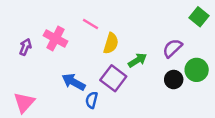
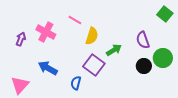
purple semicircle: (172, 48) -> (143, 40), turned -66
blue arrow: (74, 82) -> (48, 68), moved

